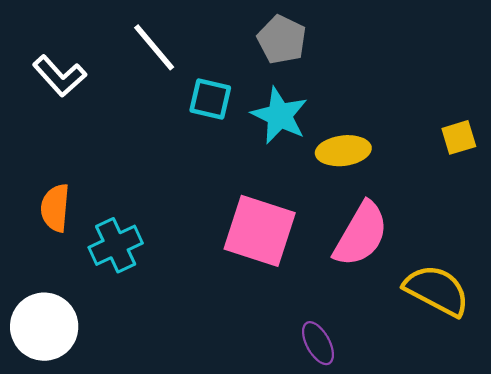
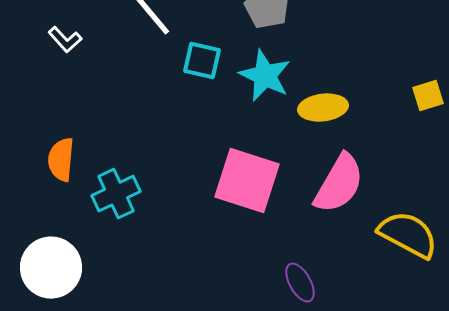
white L-shape: (60, 76) -> (65, 40), size x0.7

